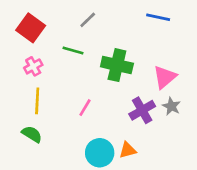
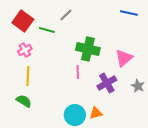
blue line: (158, 17) -> (129, 13), moved
green line: (73, 50) -> (47, 30), moved
gray star: (171, 106) -> (138, 86), moved
pink line: (85, 108) -> (78, 72), moved, turned -32

